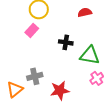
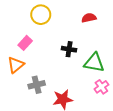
pink rectangle: (32, 30) -> (25, 43), moved
orange triangle: (15, 89) -> (16, 65), moved

